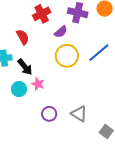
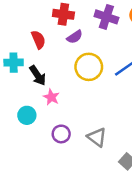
red cross: (42, 14) -> (63, 14), turned 30
purple semicircle: (61, 32) -> (75, 37), moved
cyan circle: (19, 89) -> (27, 115), moved

